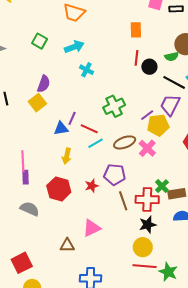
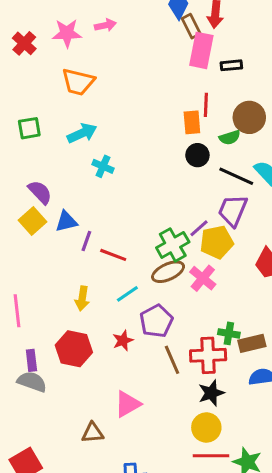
orange rectangle: (136, 30) -> (192, 122), moved
green square: (40, 41) -> (29, 128), turned -35
red line: (137, 58) -> (206, 105), moved
purple semicircle: (44, 84) -> (40, 192), turned -60
green cross: (114, 106) -> (173, 245), moved
blue triangle: (61, 128) -> (66, 221), moved
cyan line: (96, 143) -> (127, 294), moved
purple pentagon: (115, 175) -> (156, 321), turned -30
purple rectangle: (25, 177) -> (31, 360), moved
green cross: (162, 186) -> (229, 333), turned -32

